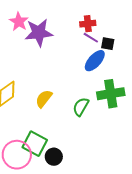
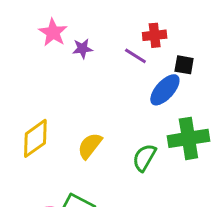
purple star: (39, 33) -> (82, 49), size x0.5
purple line: (91, 38) -> (135, 56), moved

